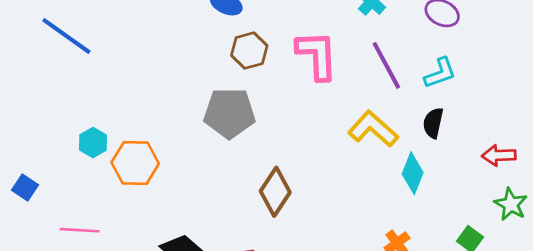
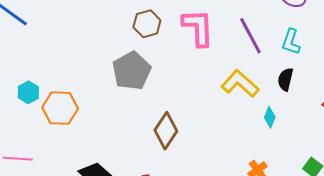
cyan L-shape: (440, 73) -> (291, 42), turned 128
gray pentagon: (229, 113) -> (132, 71), turned -30
cyan diamond: (413, 173) -> (270, 117), size x0.7

